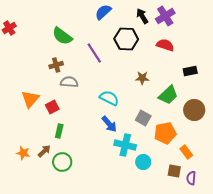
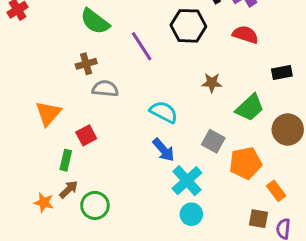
red square: (52, 107) -> (86, 135), moved
green rectangle: (59, 131) -> (66, 160), moved
cyan cross: (125, 145) -> (187, 181), turned 35
orange star: (23, 153) -> (44, 203), moved
cyan circle: (143, 162) -> (191, 214), moved

